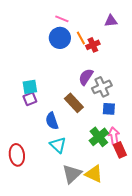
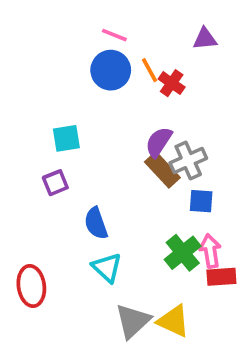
red cross: (93, 45) -> (172, 83), turned -32
cyan square: (30, 87) -> (66, 138), moved
brown rectangle: (74, 103) -> (162, 170), moved
red rectangle: (120, 150) -> (221, 277), turned -70

